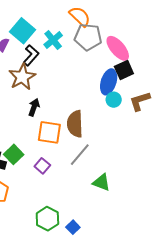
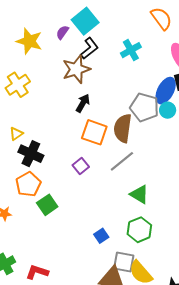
orange semicircle: (80, 16) -> (161, 18), moved
gray pentagon: (88, 37) -> (144, 107), moved
cyan cross: (53, 40) -> (131, 50), moved
green square: (14, 154) -> (47, 205), moved
green hexagon: (47, 219) -> (139, 230), moved

